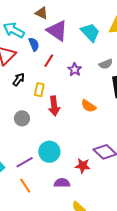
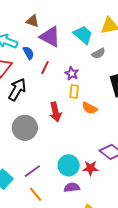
gray semicircle: (106, 64) -> (98, 53), moved
black arrow: (19, 79) -> (17, 90), size x1.6
yellow rectangle: (39, 90) -> (74, 92), moved
gray circle: (22, 118) -> (25, 128), size x1.6
cyan circle: (49, 152) -> (69, 165), moved

